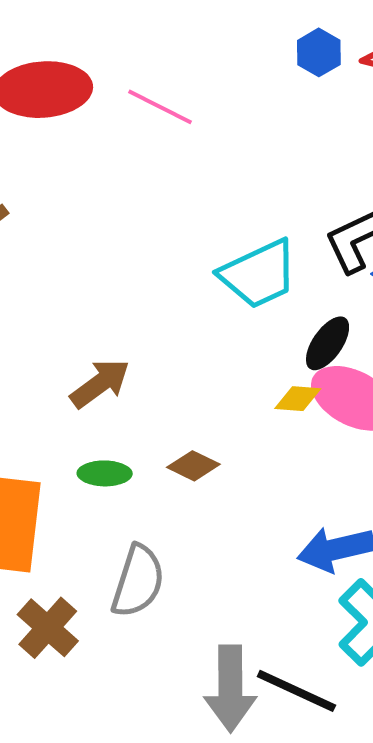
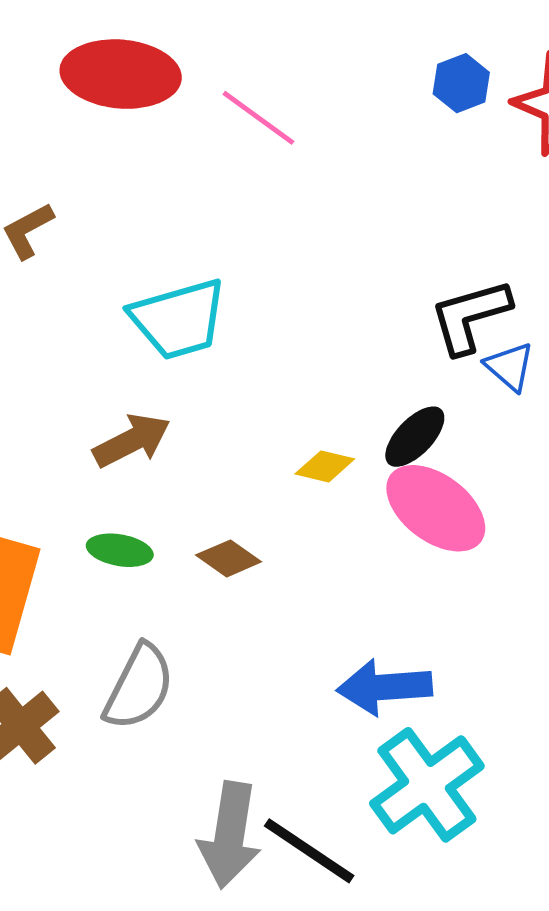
cyan trapezoid: (259, 274) -> (179, 319), moved
yellow diamond: (298, 399) -> (325, 466), moved

